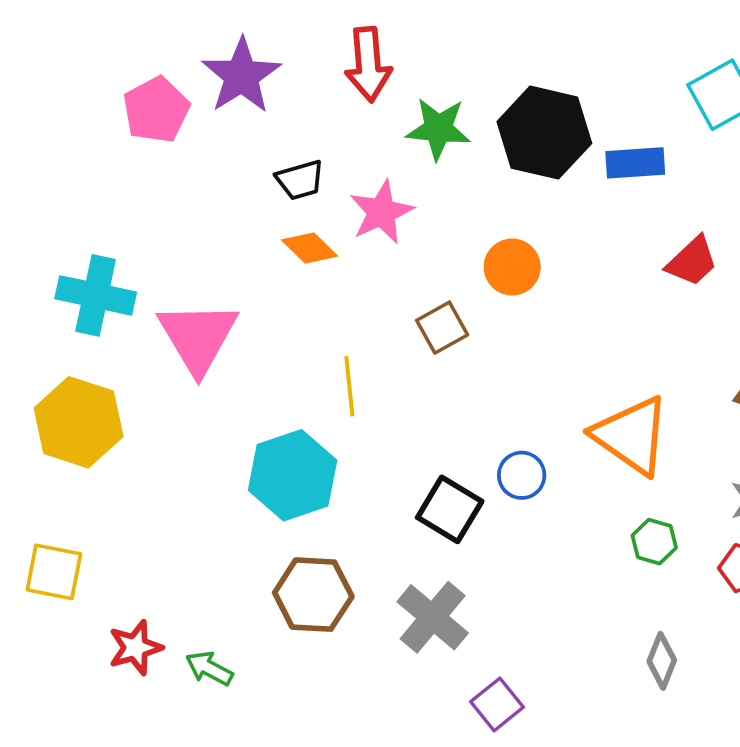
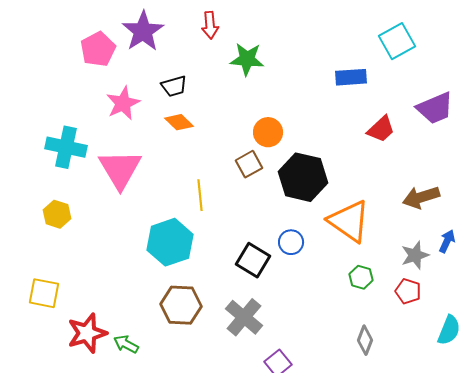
red arrow: (368, 64) -> (210, 25), size x0.7
black hexagon: (544, 133) -> (303, 177), moved
pink star: (382, 212) -> (123, 103), moved
orange circle: (512, 267) -> (268, 132), moved
yellow hexagon: (79, 422) -> (57, 214), size x0.6
red star: (135, 648) -> (87, 333), size x1.4

